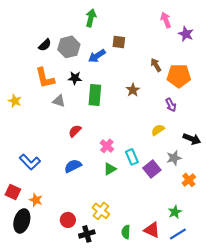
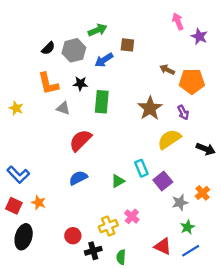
green arrow: (91, 18) -> (97, 30), moved, turned 54
brown arrow: (156, 65) -> (167, 70), turned -32
brown star: (133, 90) -> (150, 108), moved, size x1.6
yellow semicircle: (158, 130) -> (169, 139), size x1.6
red semicircle: (75, 131) -> (80, 140), size x1.6
pink cross: (107, 146) -> (132, 216), moved
gray star: (174, 158) -> (180, 202), moved
blue L-shape: (30, 162) -> (18, 175), moved
orange star: (36, 200) -> (39, 202), moved
yellow cross: (101, 211) -> (108, 226), turned 30
green semicircle: (126, 232) -> (121, 257), moved

